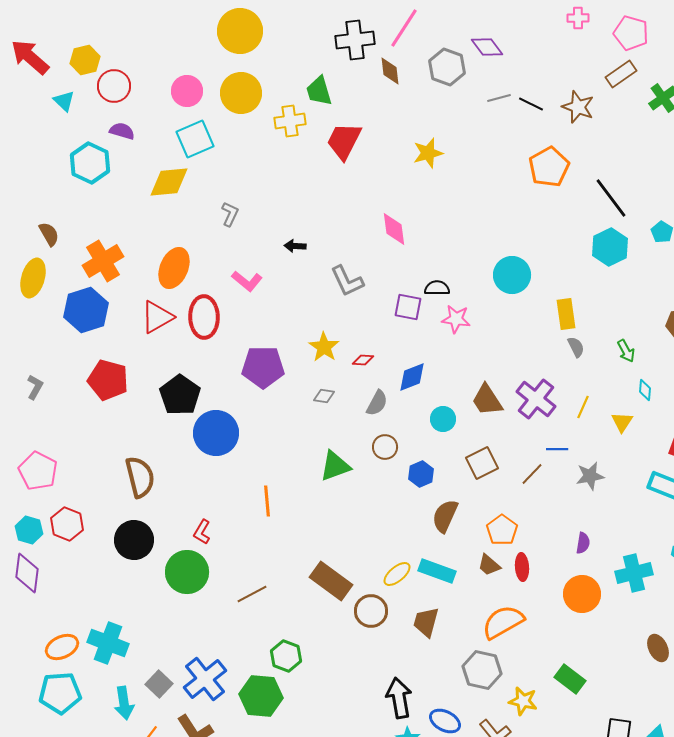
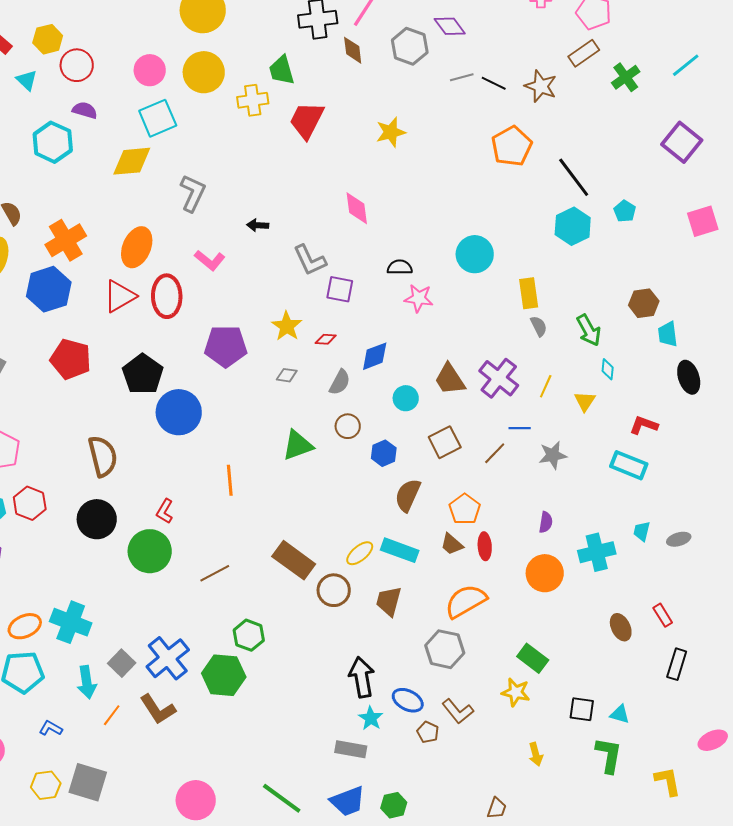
gray L-shape: (230, 214) -> (193, 193), size x1.5
purple square: (408, 307) -> (340, 289), moved
green arrow: (626, 351) -> (589, 330), size x1.4
yellow star: (523, 701) -> (516, 692), moved

